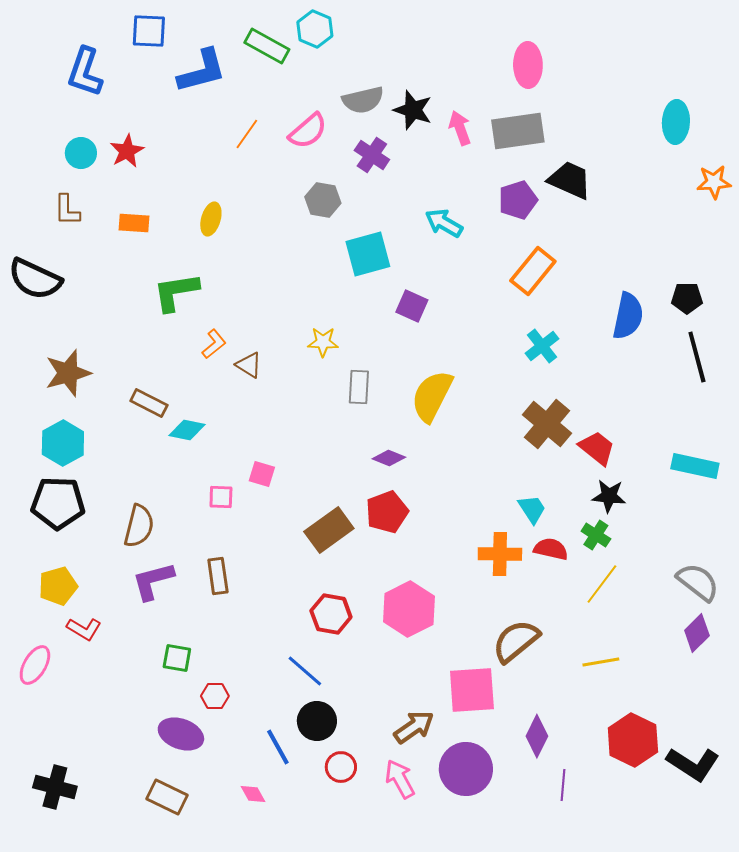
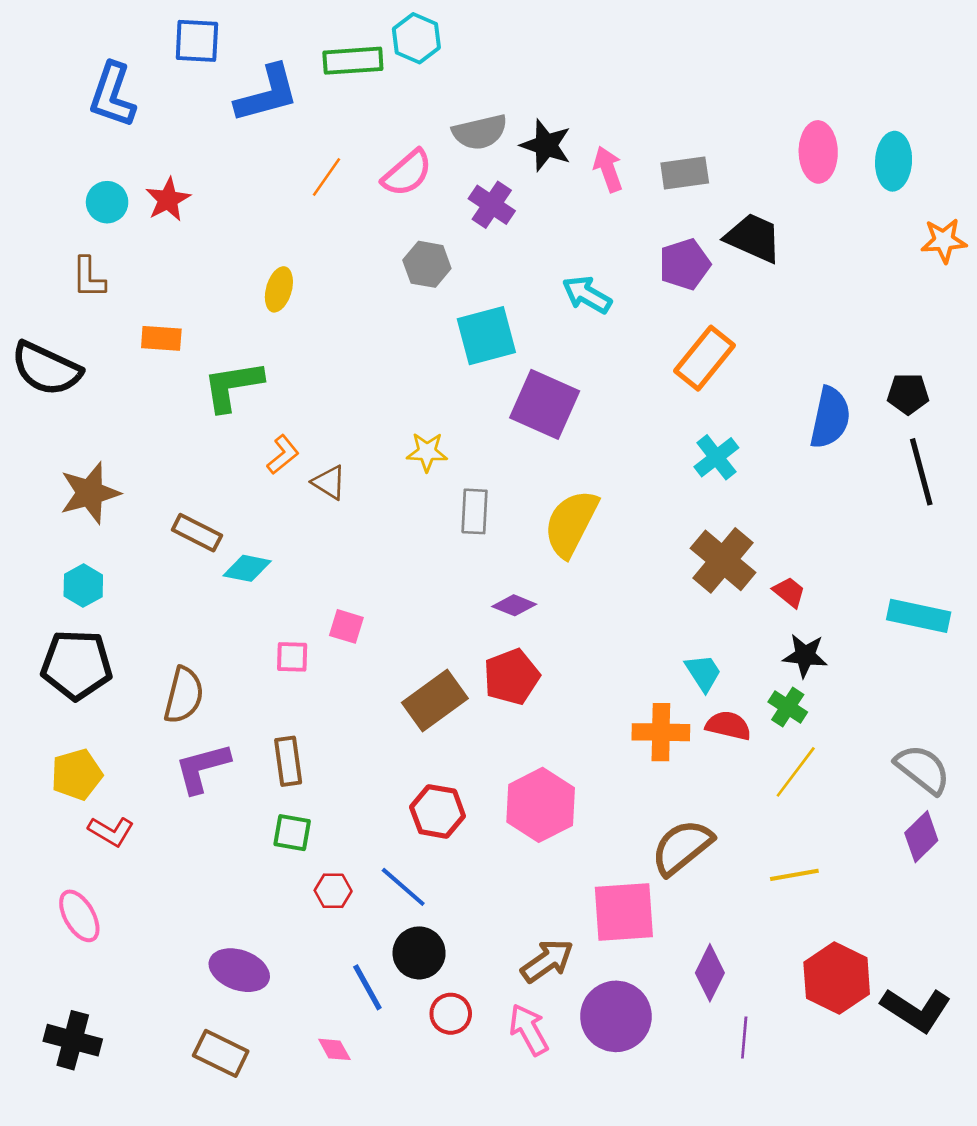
green rectangle: (267, 46) -> (353, 61), turned -33
pink ellipse: (528, 65) -> (818, 152), moved
gray rectangle: (518, 131) -> (685, 173), size x0.7
orange rectangle: (134, 223) -> (161, 338), moved
purple square: (412, 306) -> (545, 404), size x1.6
cyan hexagon: (63, 443) -> (83, 585), size x0.7
red trapezoid: (597, 448) -> (789, 592), size x0.7
green square: (177, 658) -> (292, 833), moved
pink ellipse: (35, 665) -> (79, 916), moved, turned -60
red hexagon: (215, 696) -> (333, 891), moved

